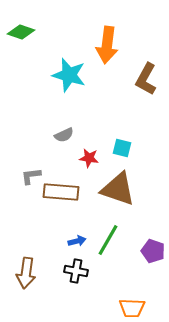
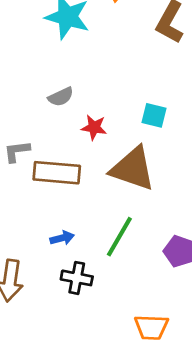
cyan square: (122, 148) -> (154, 115), moved
blue arrow: (77, 241) -> (62, 238), moved

